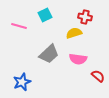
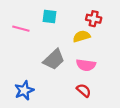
cyan square: (45, 15) -> (50, 16), turned 32
red semicircle: (98, 76) -> (84, 90), moved

